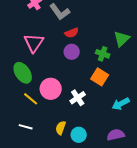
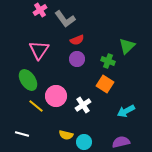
white line: (26, 127) -> (22, 134), moved
yellow semicircle: (61, 128) -> (66, 135), turned -96

